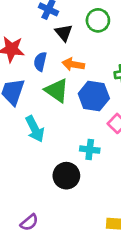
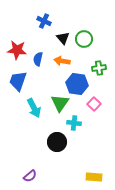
green circle: (98, 20) -> (84, 39), moved
black triangle: (64, 33) -> (63, 38), moved
green triangle: (57, 90) -> (60, 103), moved, turned 30

